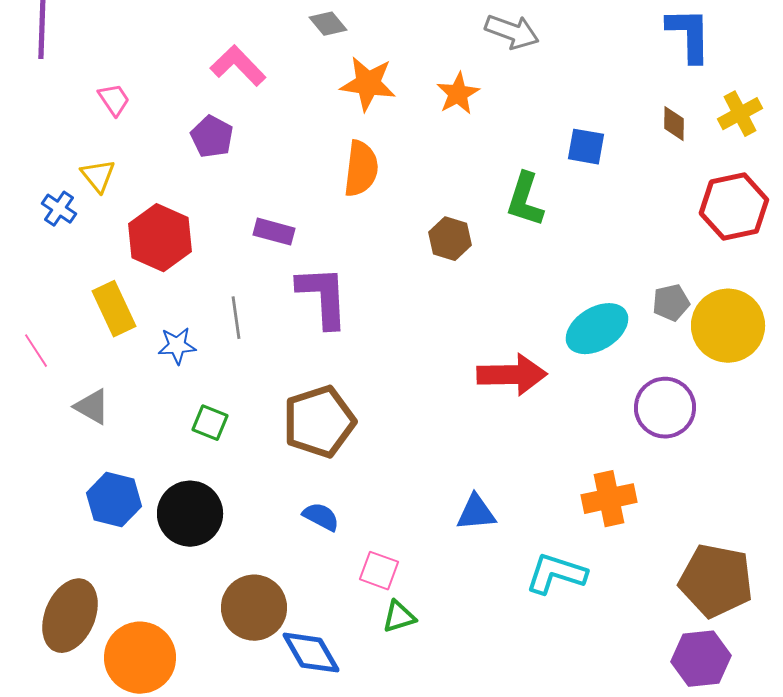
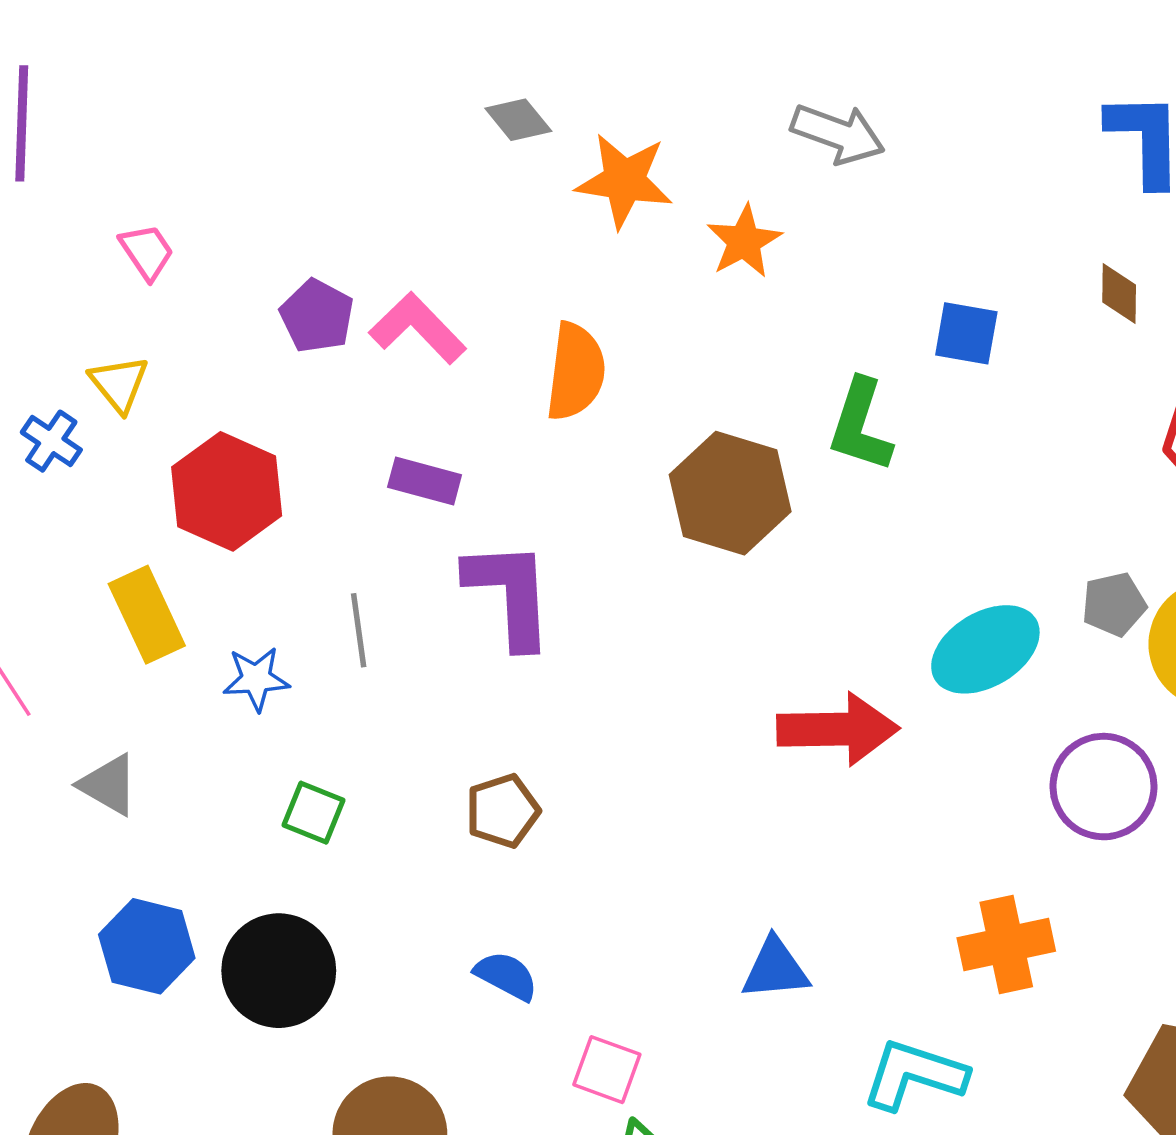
pink L-shape: (238, 66) -> (418, 328), moved
orange star: (368, 84) -> (624, 181), moved
brown hexagon: (450, 239) -> (730, 493), size x1.6
brown pentagon: (319, 422) -> (503, 811), size x0.6

